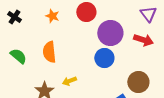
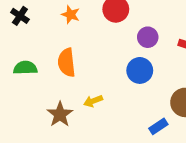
purple circle: (110, 33) -> (148, 37), size x0.6
green semicircle: (18, 56) -> (25, 68), turned -42

